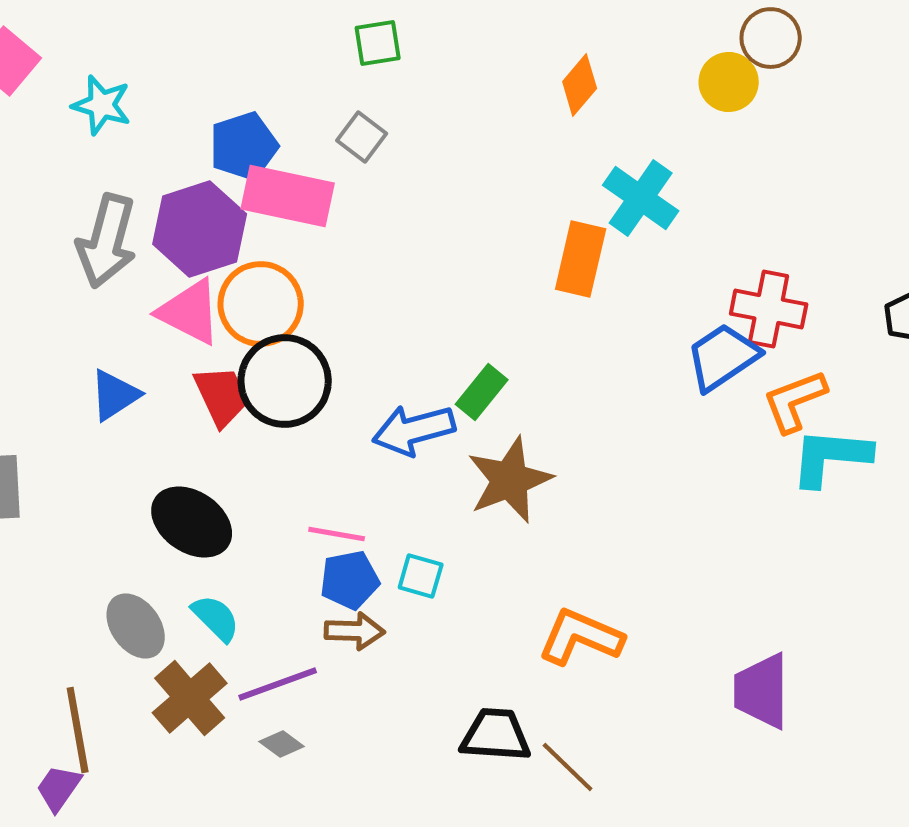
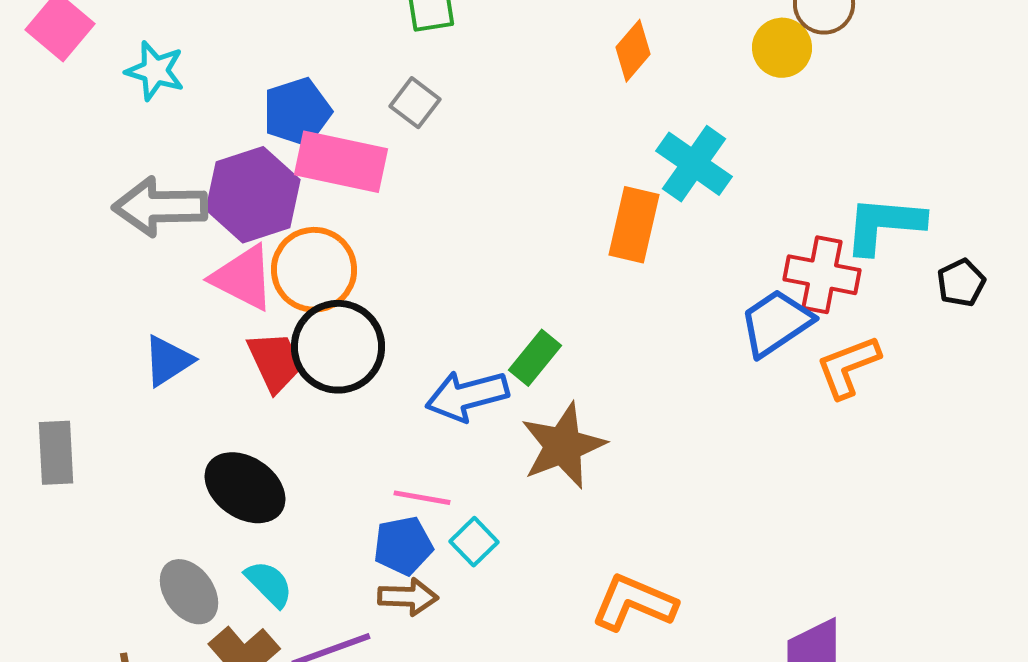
gray arrow: (107, 241) -> (160, 207), turned 74
cyan L-shape: (831, 457) -> (884, 225), moved
pink line: (337, 534) -> (422, 498), moved
cyan square: (421, 576) -> (474, 542), turned 30

